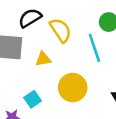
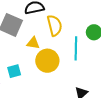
yellow circle: (73, 88) -> (47, 61), moved

